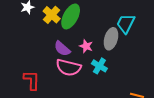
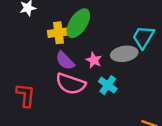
yellow cross: (52, 15) -> (59, 33), moved, turned 36
gray ellipse: (111, 39) -> (124, 54), turned 60

